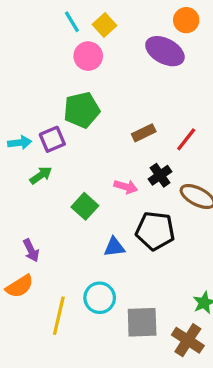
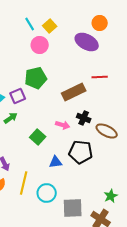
brown rectangle: (144, 133) -> (74, 92), size x1.6
red line: (186, 139) -> (100, 77), moved, turned 49
black cross: (160, 175) -> (84, 118), turned -32
yellow line: (59, 316) -> (24, 183), moved

